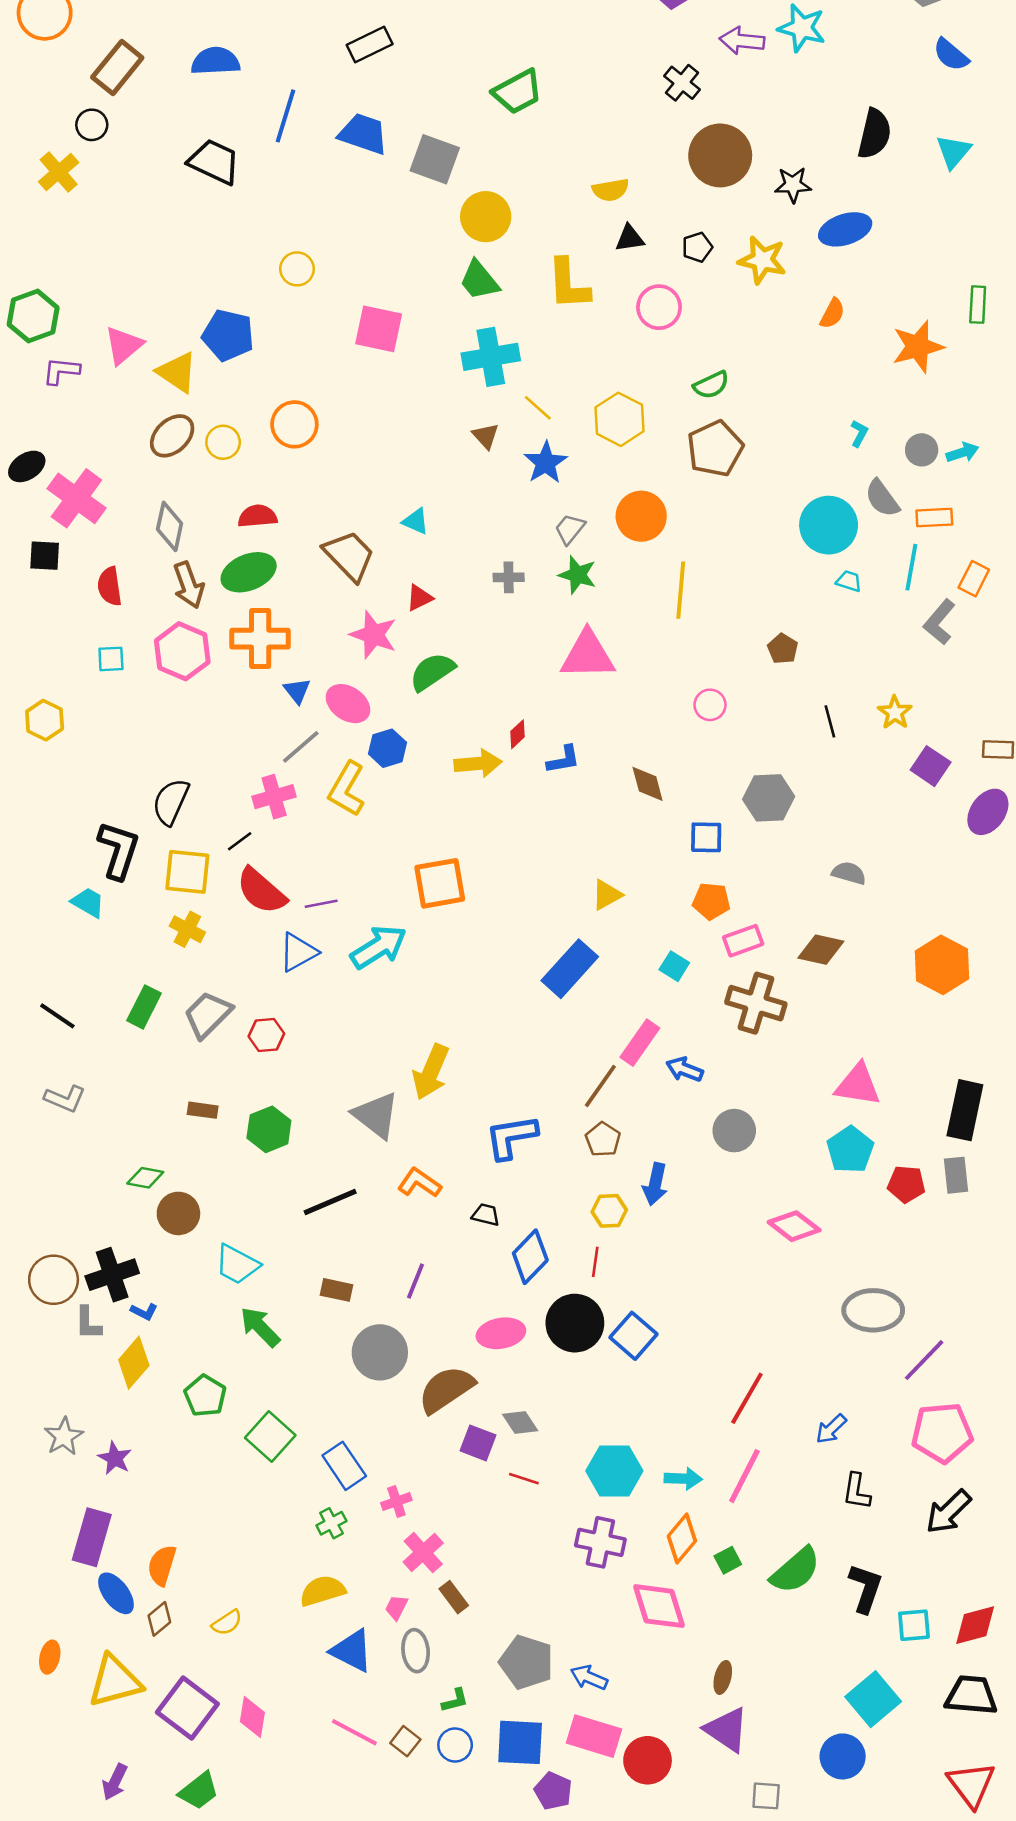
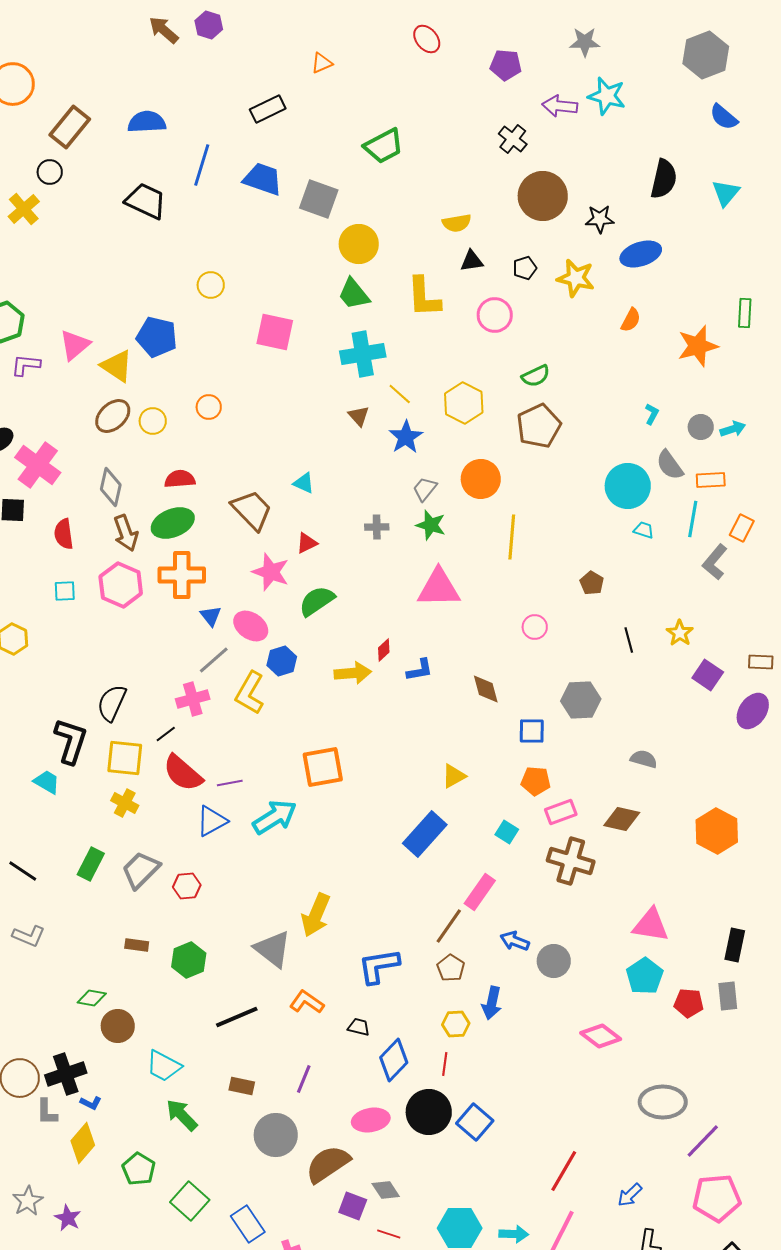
orange circle: (294, 424) -> (209, 407), size x0.7
blue arrow: (685, 1069) -> (515, 941), moved
black rectangle: (965, 1110) -> (735, 945), size x0.7

